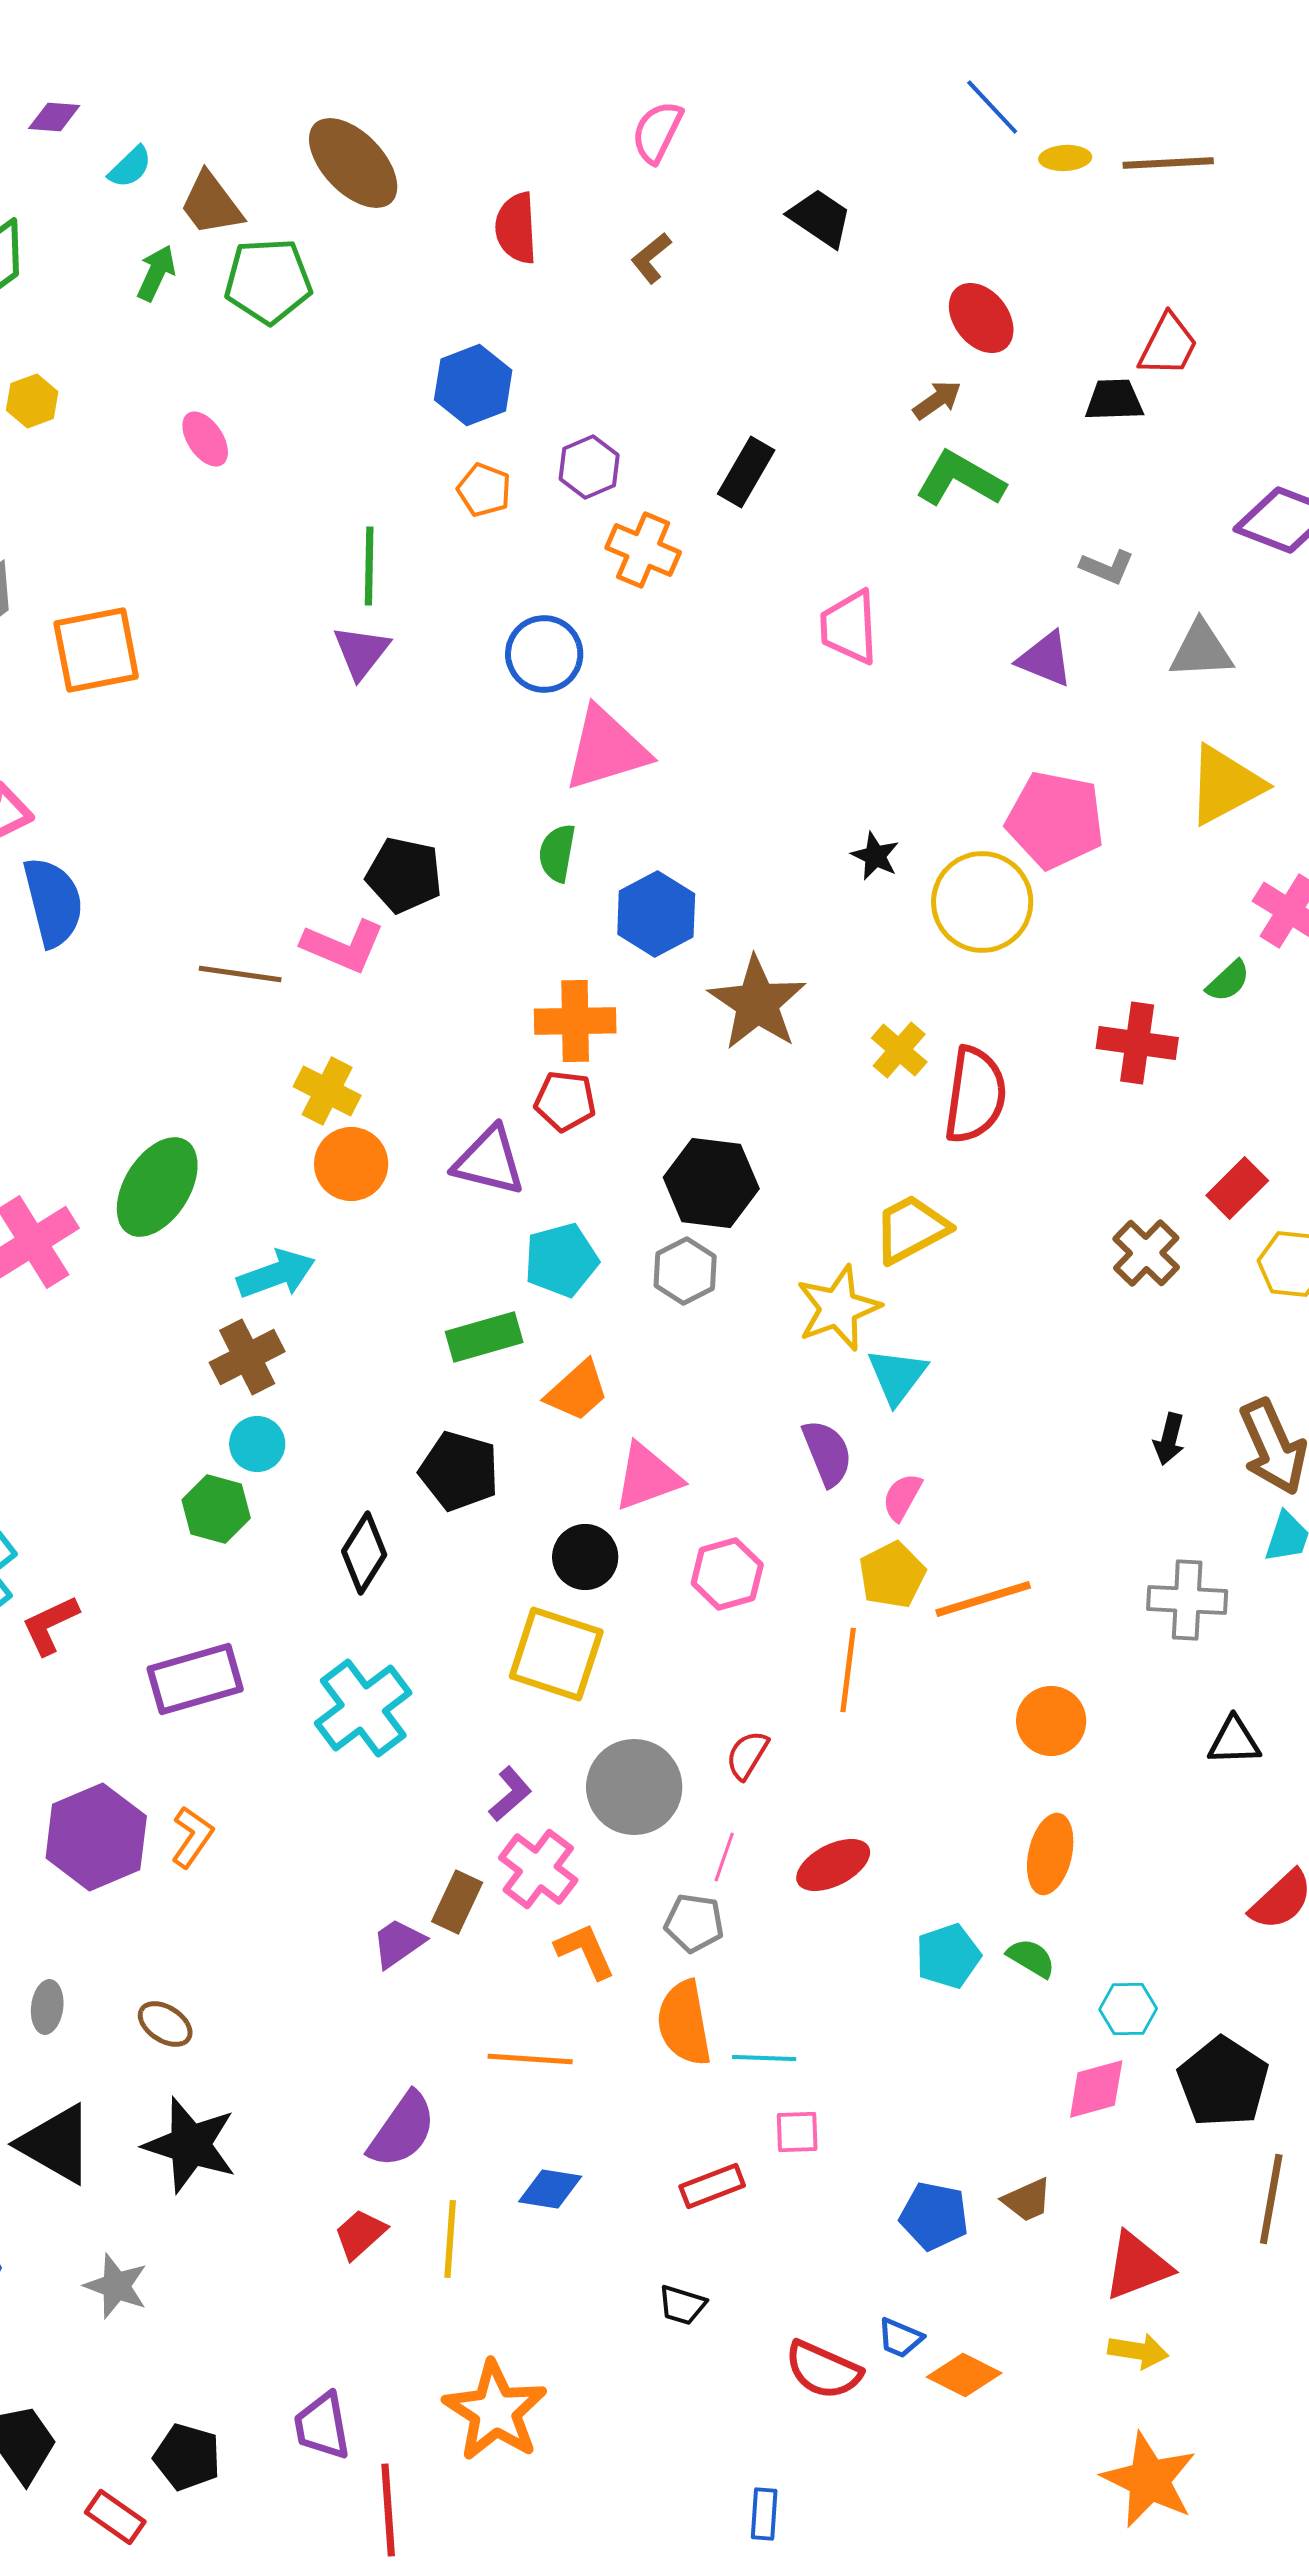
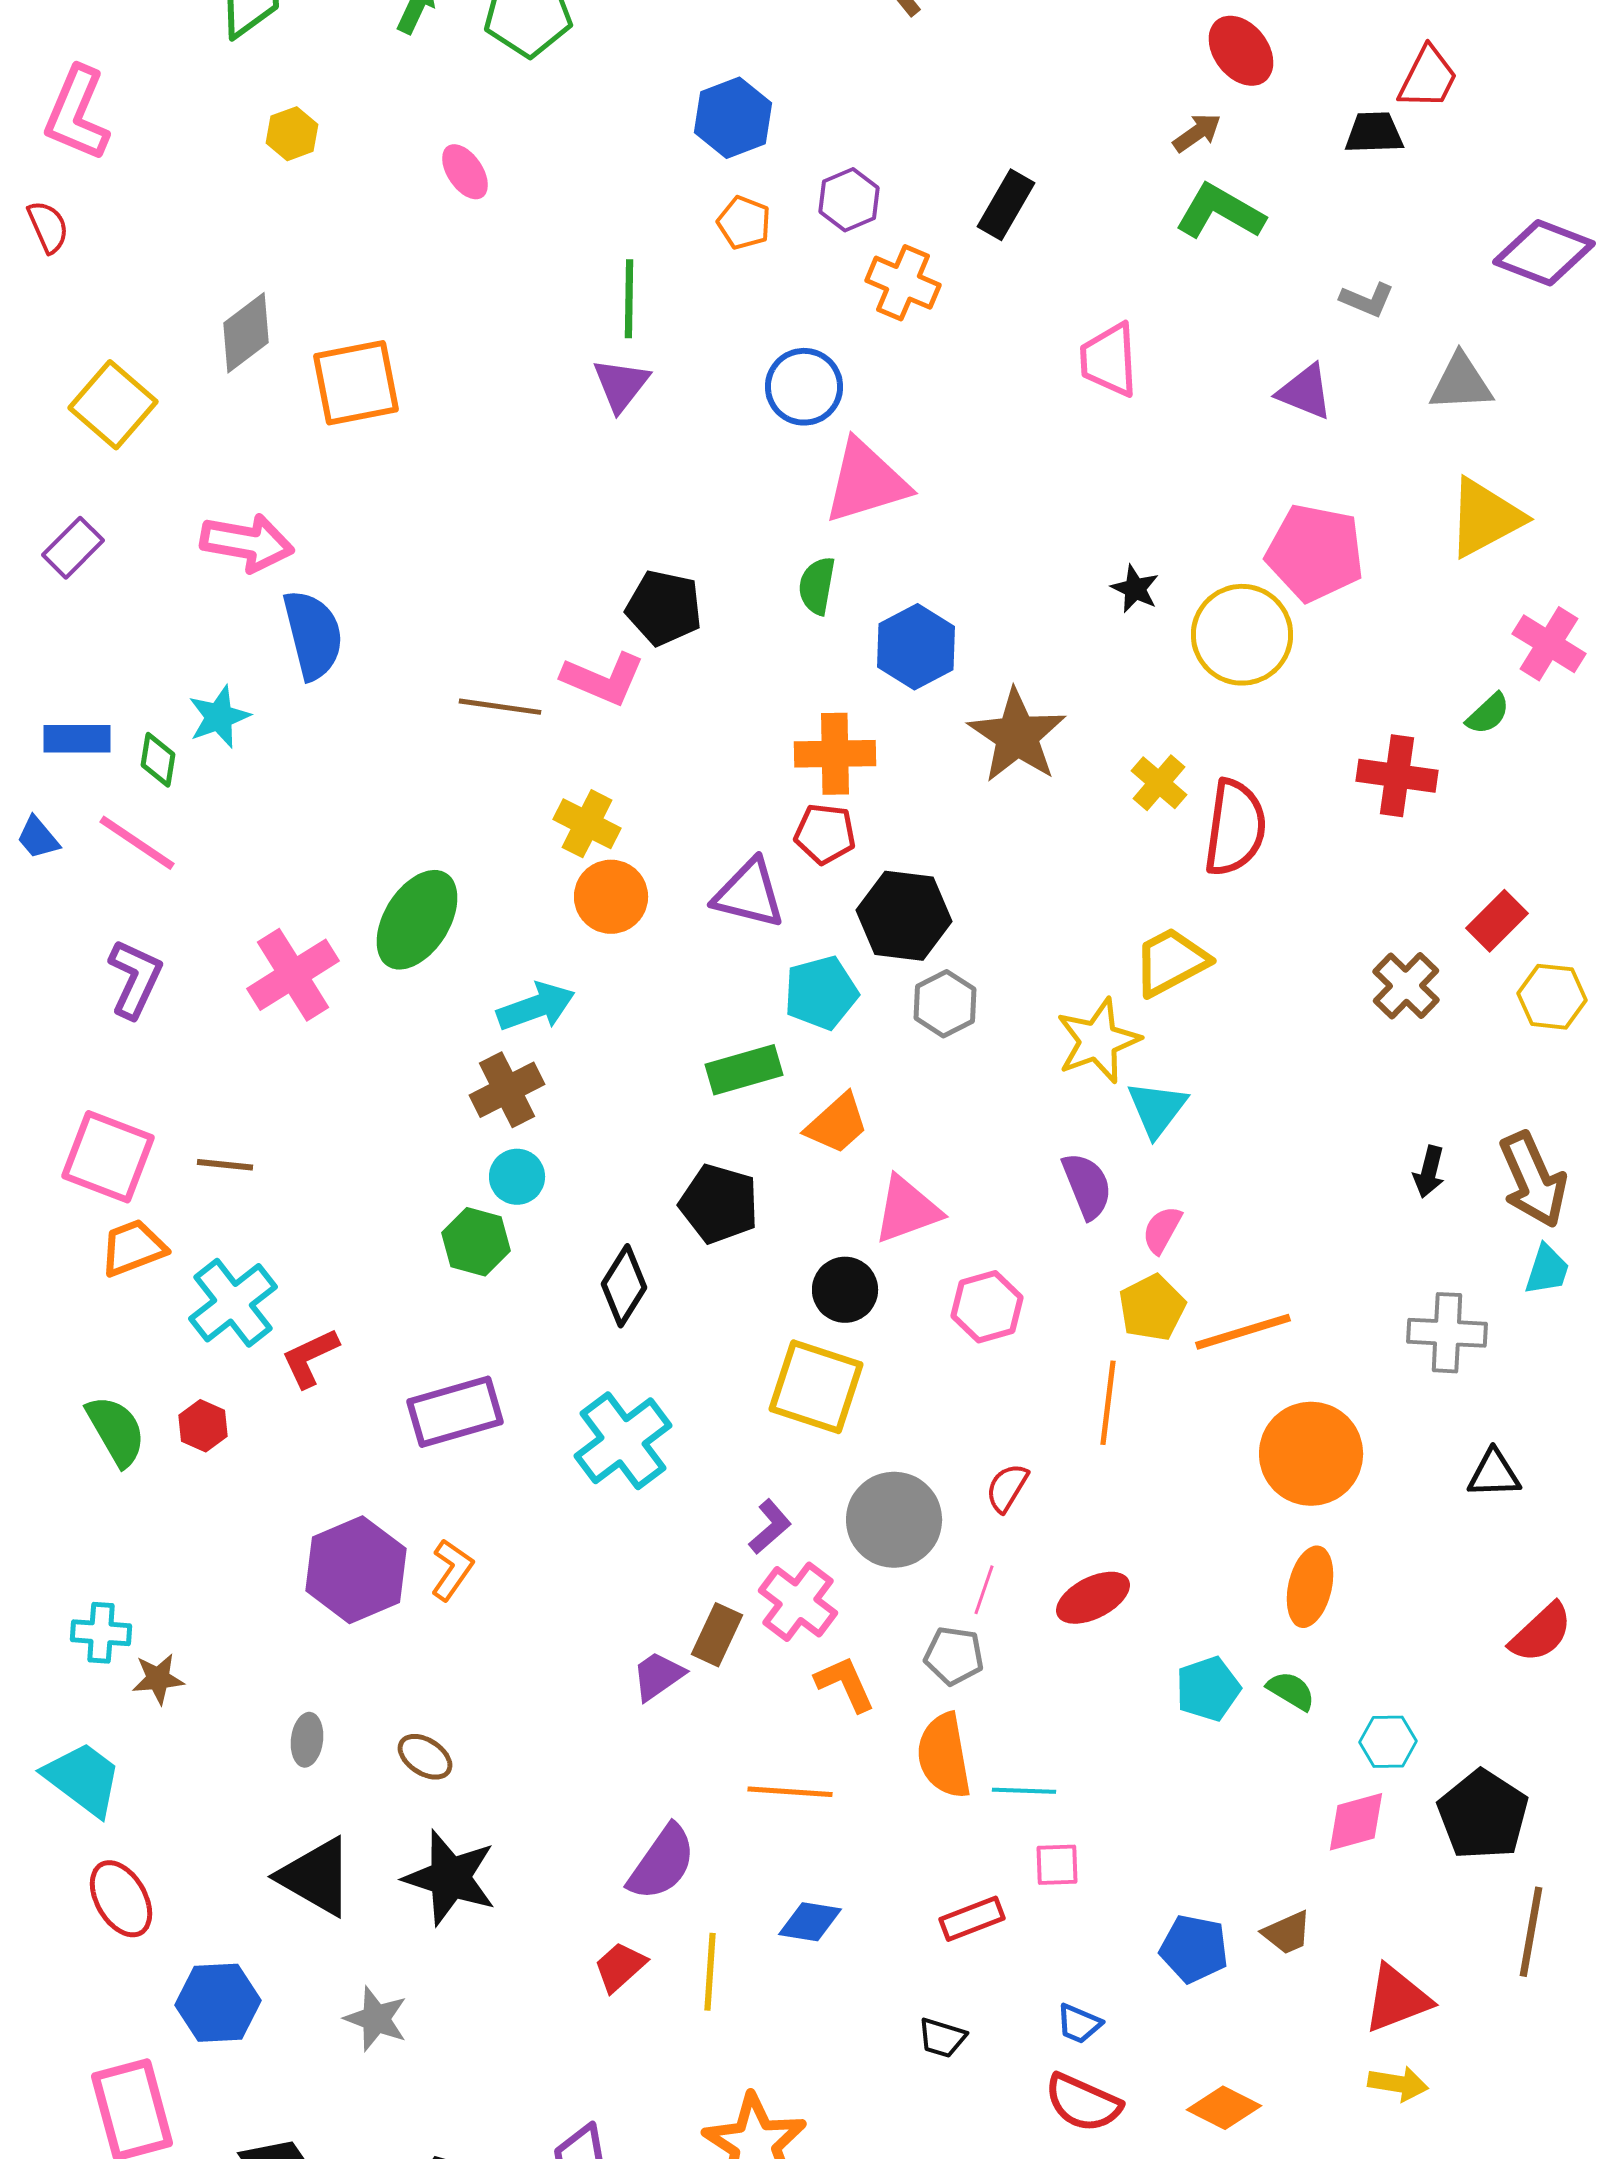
black hexagon: (711, 1183) -> (904, 916), moved
orange circle: (1051, 1721) -> (1311, 1454), size x1.5
blue trapezoid: (900, 2338) -> (1079, 2024), moved

